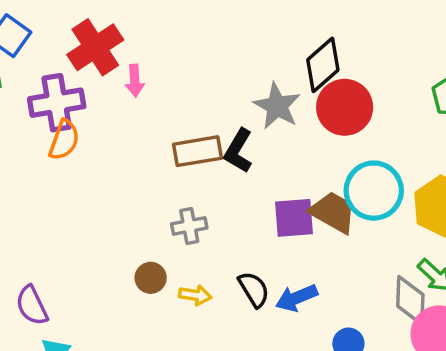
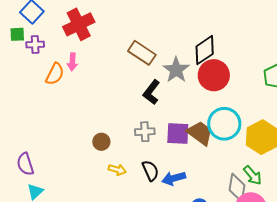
pink arrow: (135, 81) -> (72, 62), moved
purple cross: (57, 103) -> (35, 44), moved, size x0.6
brown rectangle: (197, 151) -> (142, 53), moved, turned 36
gray cross: (189, 226) -> (145, 132), moved
brown circle: (151, 278) -> (101, 142), moved

